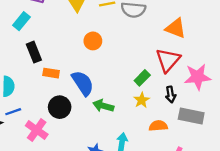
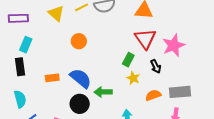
cyan rectangle: (21, 21) -> (26, 45), moved
black rectangle: (34, 52) -> (20, 67), moved, turned 30
black circle: (60, 107) -> (80, 104), moved
gray rectangle: (191, 116) -> (180, 92), moved

